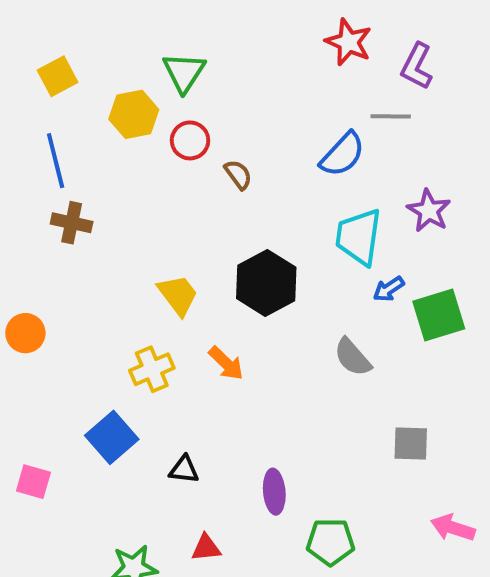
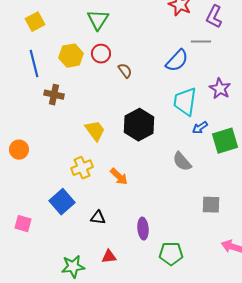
yellow hexagon: (134, 114) -> (71, 56), moved
brown cross: (72, 223) -> (54, 95), moved
orange arrow: (226, 363) -> (119, 177), moved

